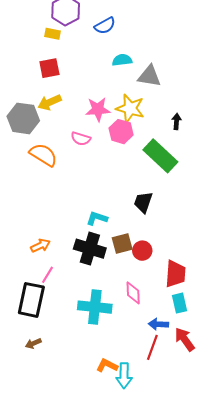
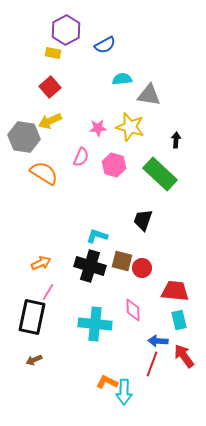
red square: (49, 68) -> (50, 87), turned -30
pink star: (98, 109) -> (98, 128), size x0.7
pink hexagon: (121, 132) -> (114, 165), moved
pink semicircle: (81, 139) -> (81, 157), turned -84
brown square: (122, 244) -> (122, 261), turned 30
red trapezoid: (176, 274) -> (175, 291), turned -88

